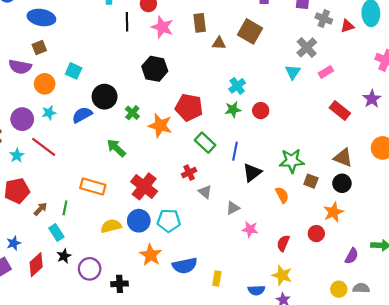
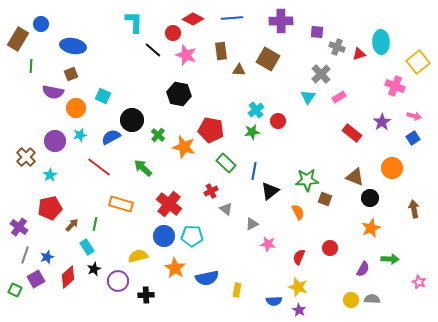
black line: (127, 22) -> (153, 50), turned -48
red circle: (261, 111) -> (278, 121), moved
red line: (44, 147) -> (99, 167), moved
black circle: (342, 183) -> (370, 198), moved
orange star: (333, 212) -> (371, 228), moved
yellow semicircle: (111, 226) -> (138, 256), moved

